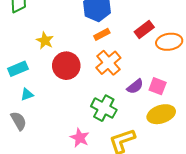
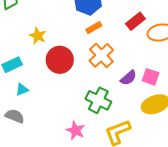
gray semicircle: (19, 121) -> (15, 116), turned -36

